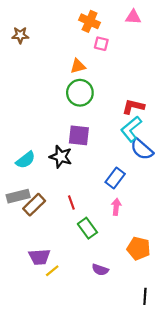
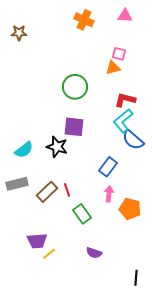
pink square: (101, 44) -> (119, 54), moved
orange triangle: (78, 66) -> (113, 68), moved
brown rectangle: (34, 205) -> (47, 192), moved
orange pentagon: (139, 248) -> (130, 209), moved

